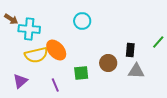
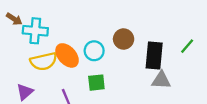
cyan circle: (82, 21) -> (94, 51), moved
black rectangle: (130, 50) -> (154, 55), size x1.6
brown circle: (108, 63) -> (124, 39), moved

